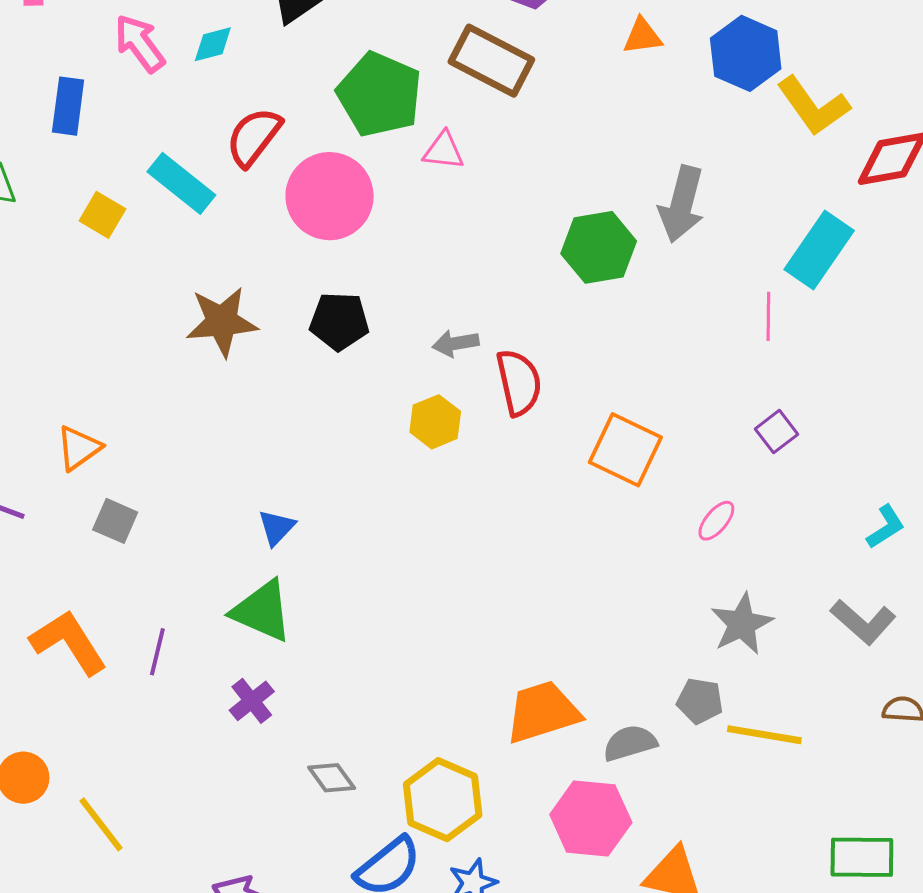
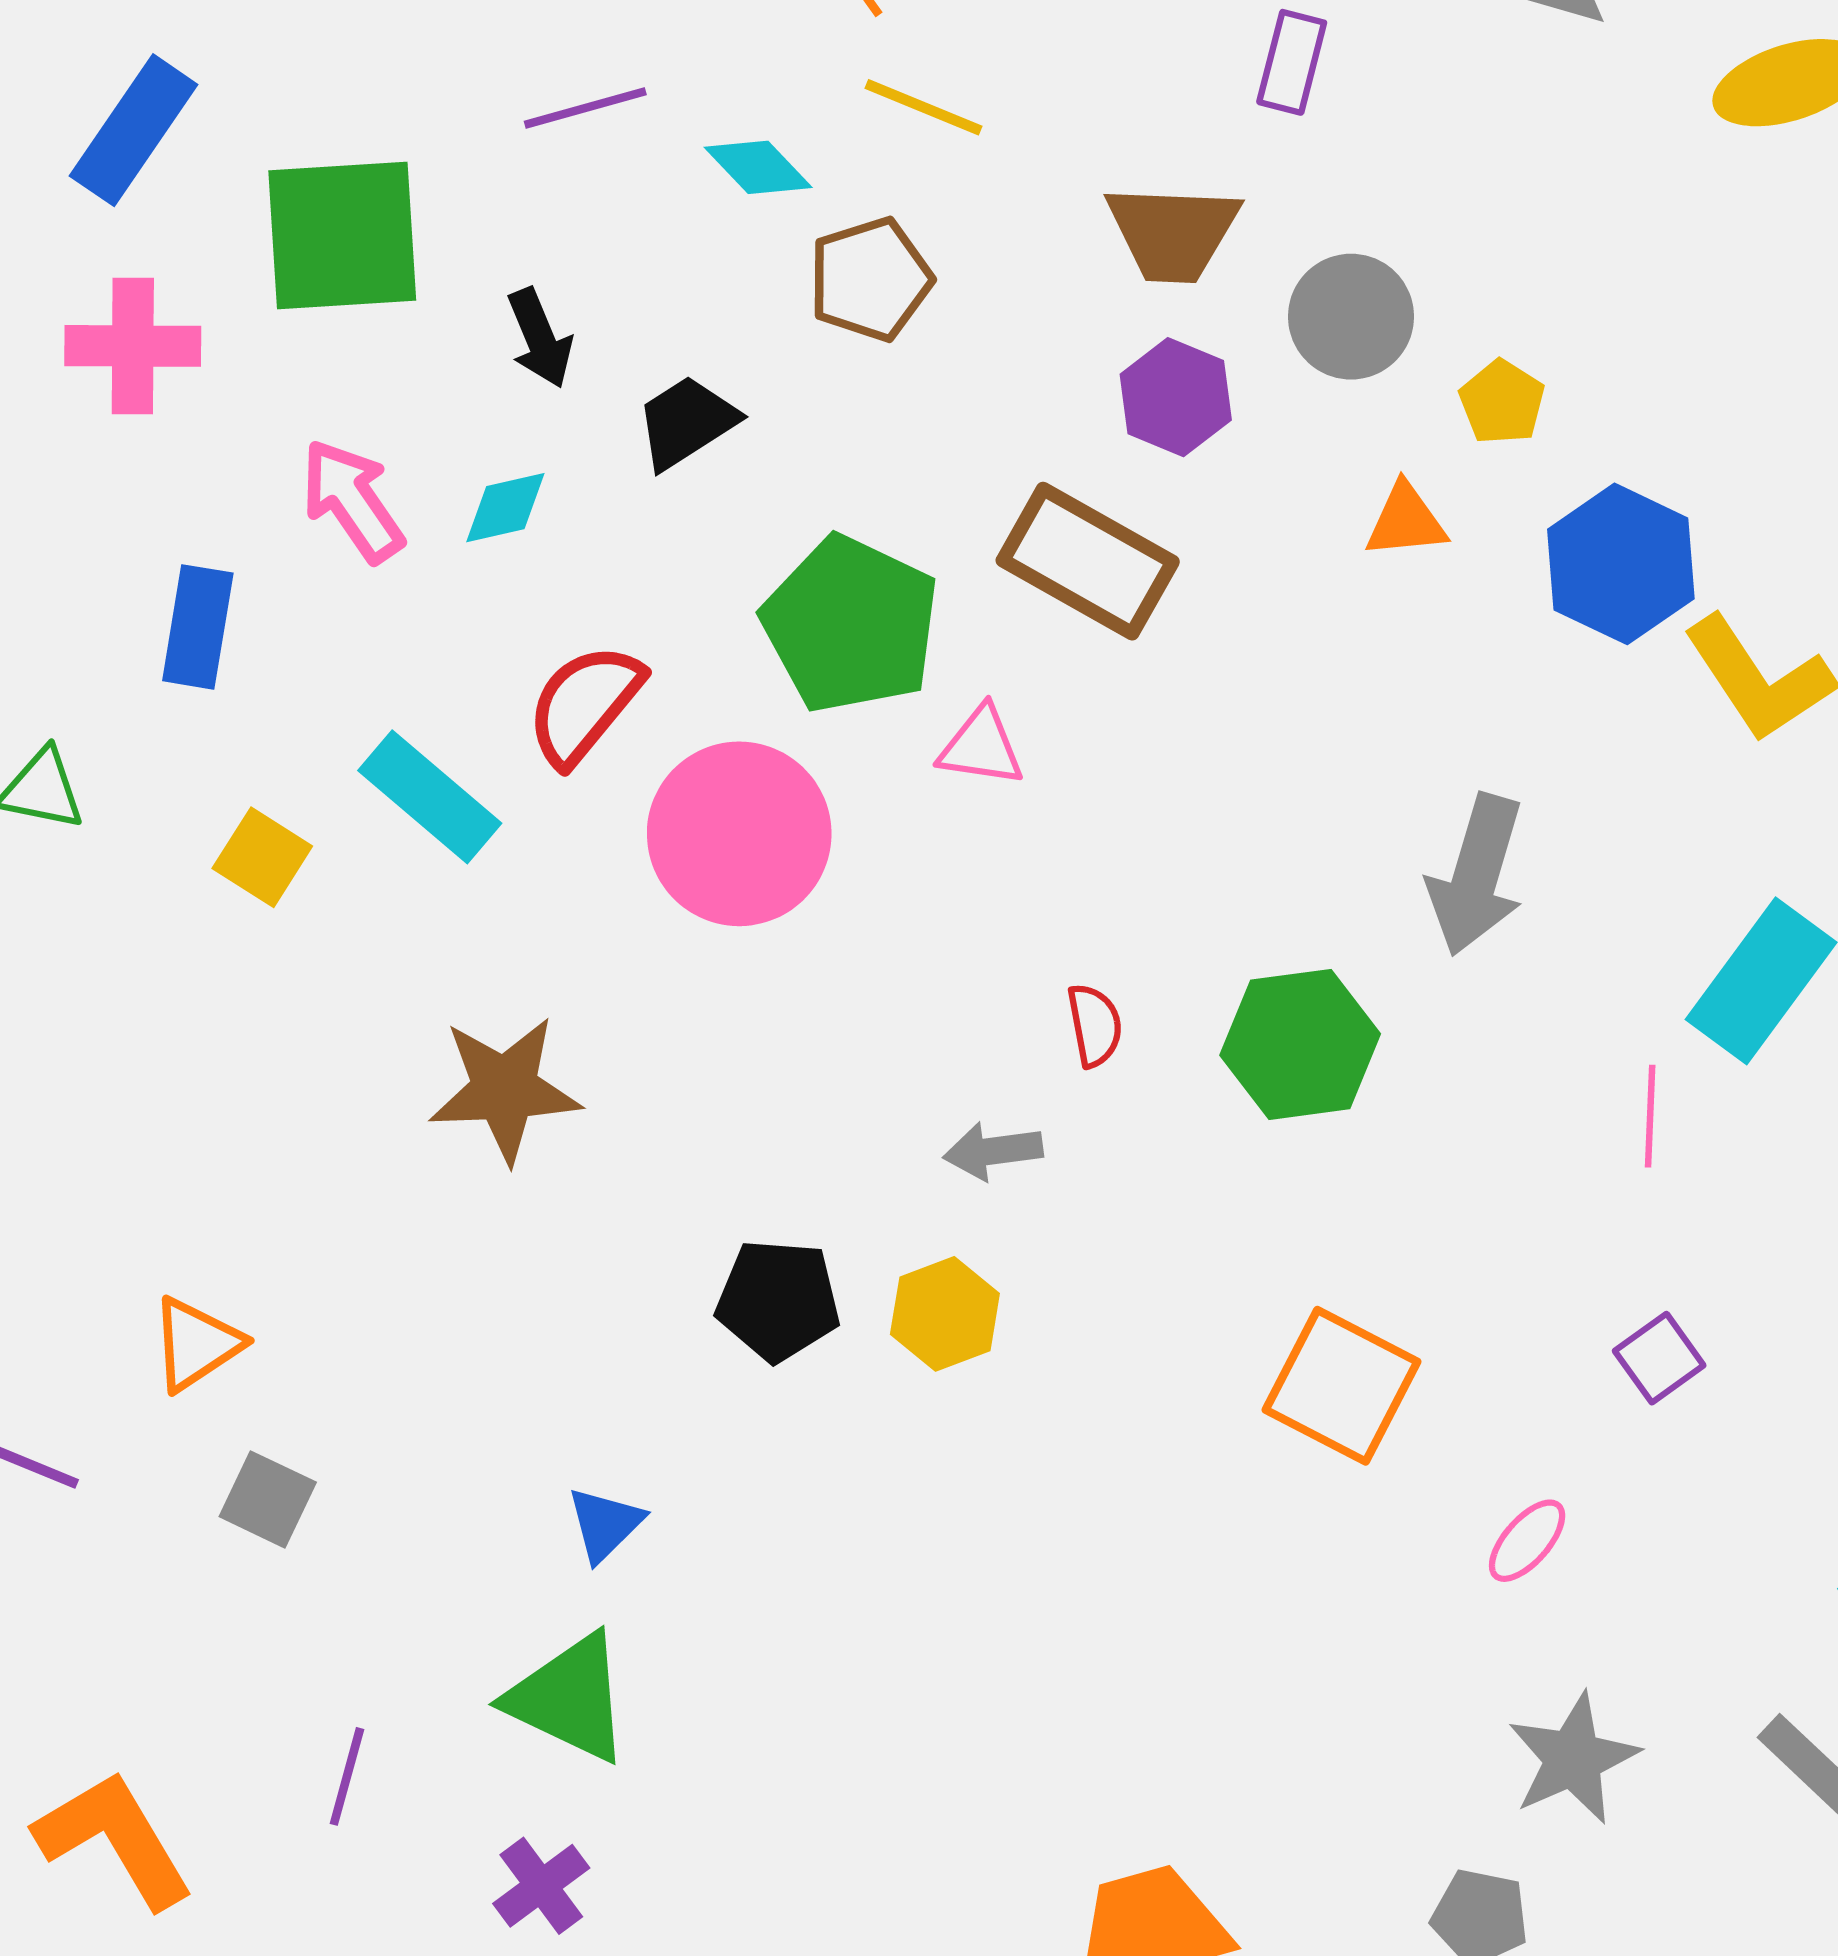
green hexagon: (599, 247) -> (1300, 1044), moved
black pentagon: (339, 321) -> (778, 1300), moved
red semicircle: (519, 382) -> (1095, 1025), moved, size x0.6
orange L-shape: (69, 642) -> (114, 1839), moved

